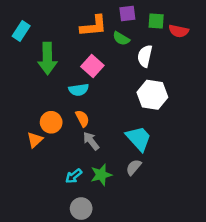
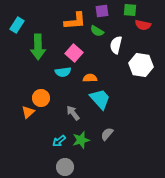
green square: (156, 21) -> (130, 10), moved
white hexagon: (152, 95) -> (141, 65), moved
orange semicircle: (82, 119) -> (90, 78), moved, turned -64
cyan trapezoid: (139, 139) -> (100, 99), moved

